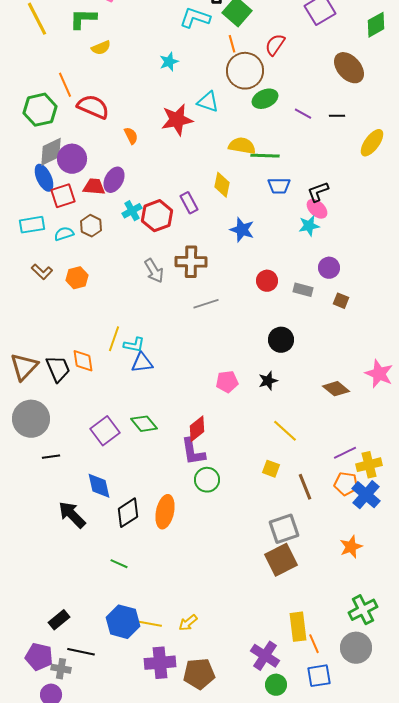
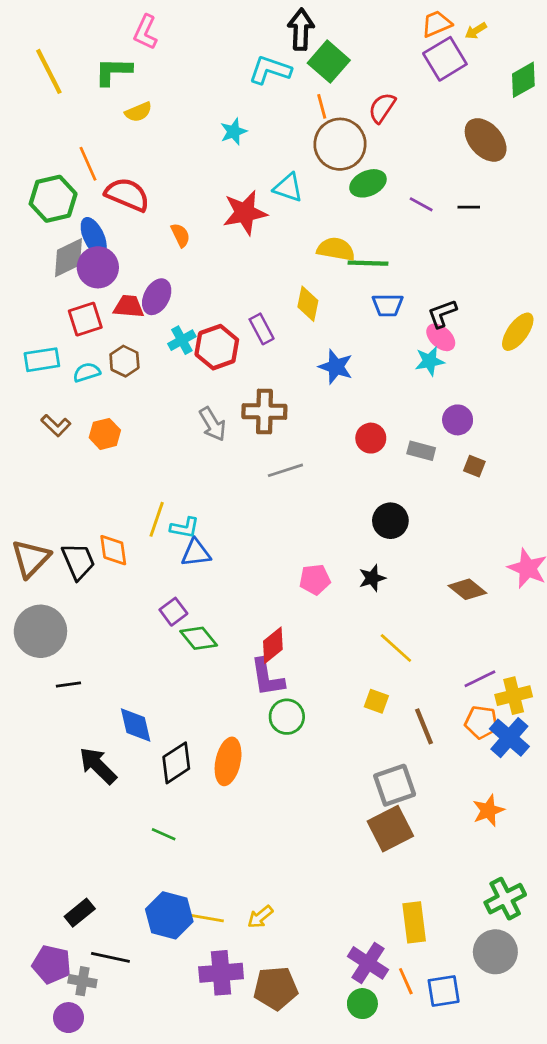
yellow ellipse: (372, 143) -> (518, 332), moved
blue ellipse: (44, 178) -> (94, 237), moved
purple square: (105, 431) -> (173, 612), moved, size x0.7
orange line: (314, 644) -> (406, 981), moved
green circle: (276, 685) -> (362, 1004), moved

